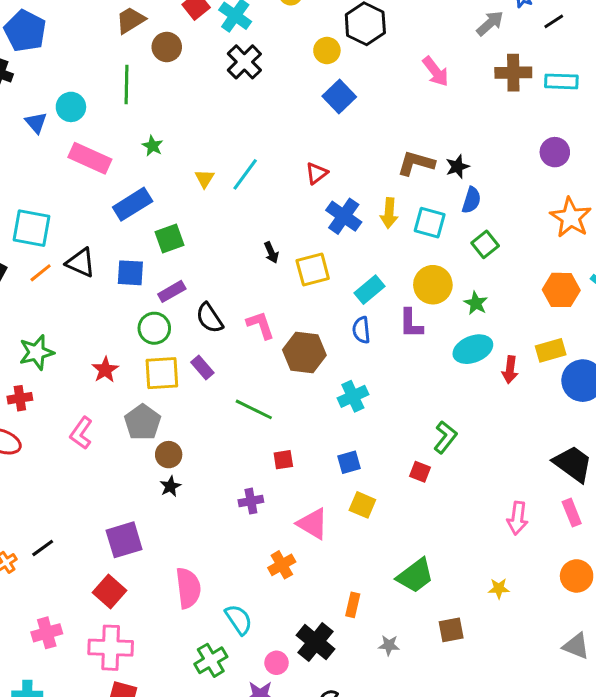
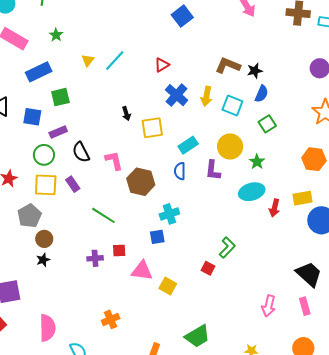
blue square: (349, 462) -> (157, 237), moved
purple cross: (251, 501) -> (95, 258), moved
pink triangle: (313, 524) -> (142, 271), moved, turned -30

